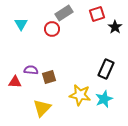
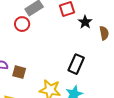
brown square: (49, 77) -> (19, 72), turned 32

